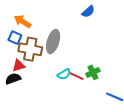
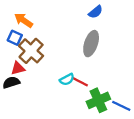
gray ellipse: (53, 42) -> (91, 44), moved
brown cross: (30, 49) -> (31, 51), turned 30
green cross: (93, 72) -> (98, 100), moved, size x1.5

